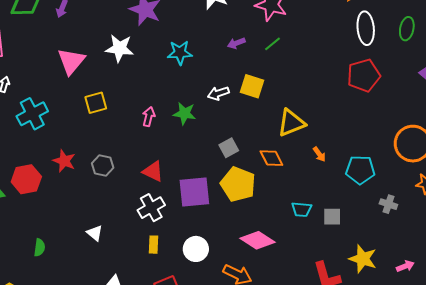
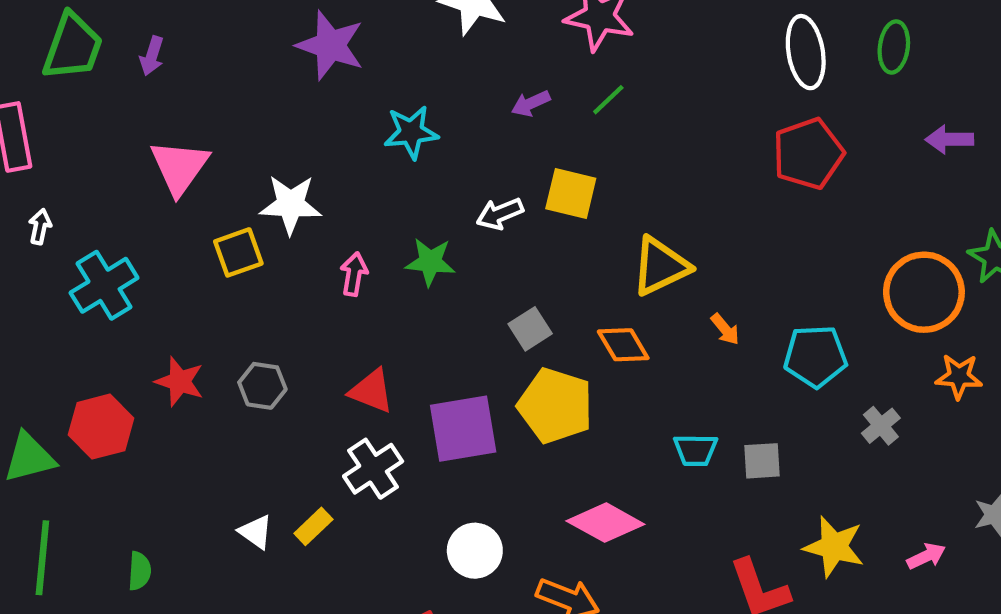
white star: (119, 48) -> (291, 204), moved
gray cross: (388, 204) -> (881, 426), turned 36
yellow rectangle: (153, 245) -> (313, 526), moved, turned 48

